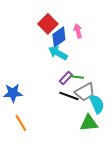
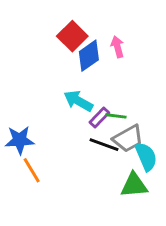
cyan arrow: (58, 53) -> (78, 101), moved
orange line: (21, 123) -> (32, 170), moved

